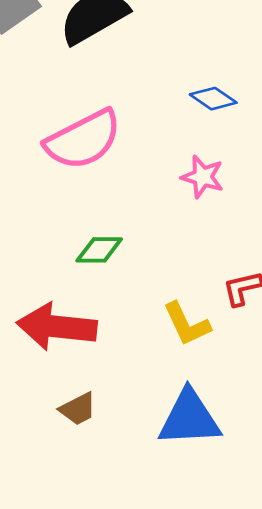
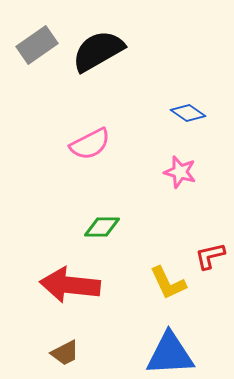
pink semicircle: (83, 140) -> (90, 144), size x0.7
brown trapezoid: (78, 409) -> (65, 353), moved

